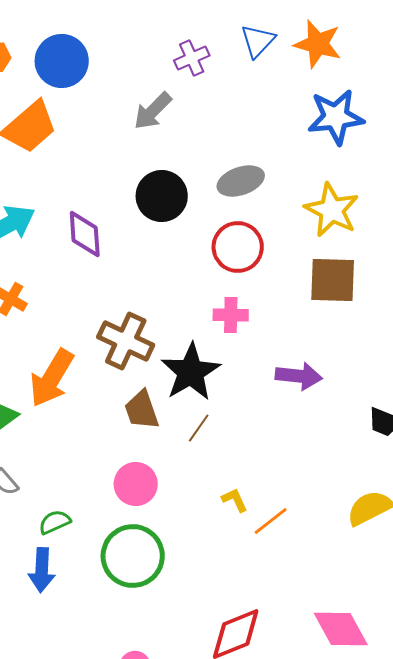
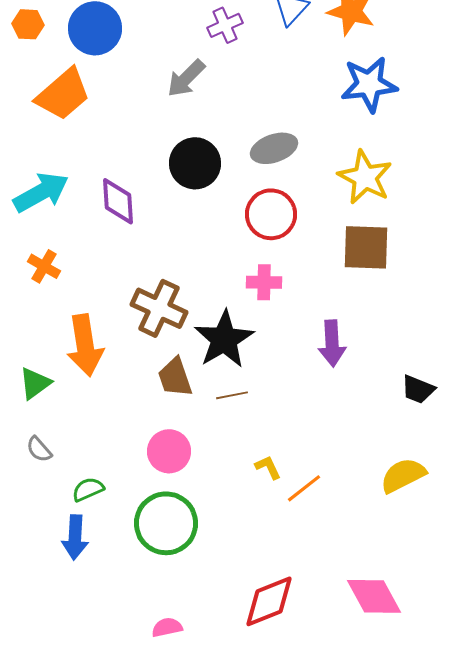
purple arrow: (299, 376) -> (332, 343), turned 81
orange arrow: (52, 378) -> (85, 345), turned -40
brown line: (199, 428) -> (232, 395), turned 44

